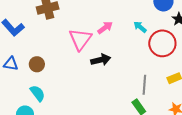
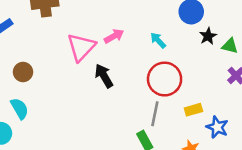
red circle: (162, 43) -> (165, 79), moved
black arrow: (101, 60) -> (104, 76), turned -114

